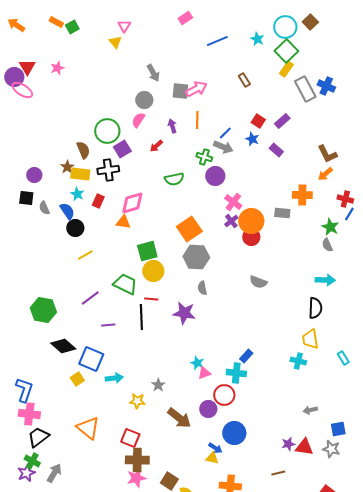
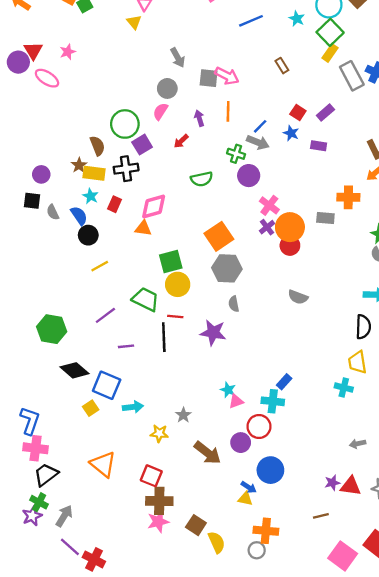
pink arrow: (196, 89) -> (227, 76), turned 55
pink ellipse: (22, 90) -> (47, 78), moved
purple rectangle: (276, 150) -> (319, 146), turned -32

